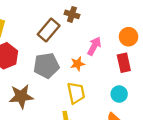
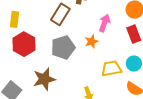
yellow trapezoid: (76, 93) -> (111, 68), moved, turned -80

